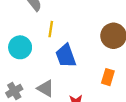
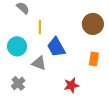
gray triangle: (46, 88) -> (39, 63), moved

